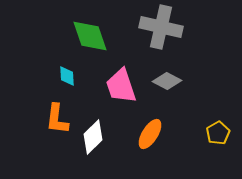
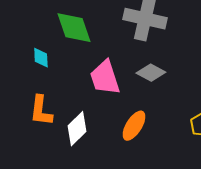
cyan diamond: (67, 76) -> (41, 58), moved

